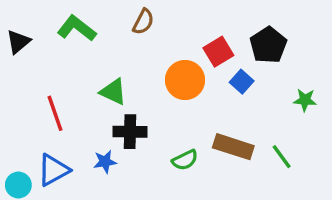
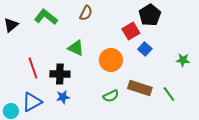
black pentagon: (268, 45) -> (150, 15), moved
orange circle: (185, 80) -> (111, 60), moved
green triangle: (113, 92) -> (76, 48), moved
black cross: (130, 132) -> (60, 74), moved

